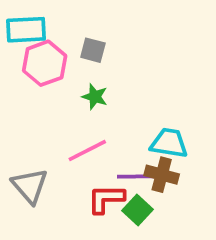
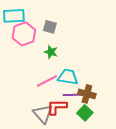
cyan trapezoid: (169, 143) -> (68, 77), moved
gray triangle: (30, 186) -> (43, 114), moved
green square: (138, 210) -> (85, 113), moved

